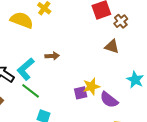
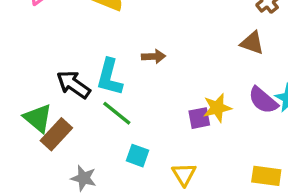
cyan L-shape: (26, 69) -> (109, 77), turned -35
purple semicircle: (109, 100) -> (263, 100), moved

